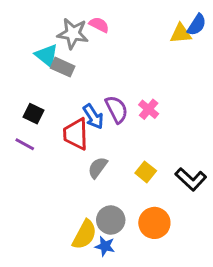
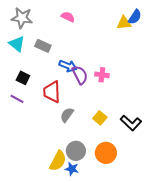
gray star: (73, 34) -> (22, 18), moved
cyan triangle: (47, 55) -> (17, 44), moved
pink cross: (149, 109) -> (102, 75), turned -32
blue arrow: (93, 117) -> (68, 66), moved, turned -36

